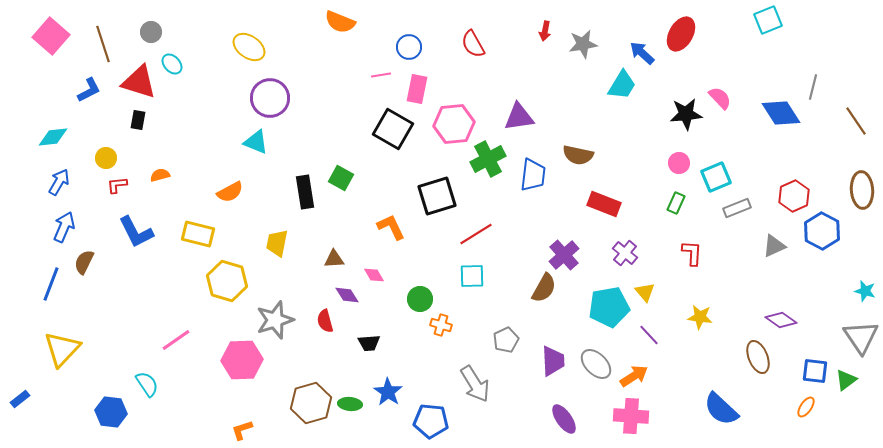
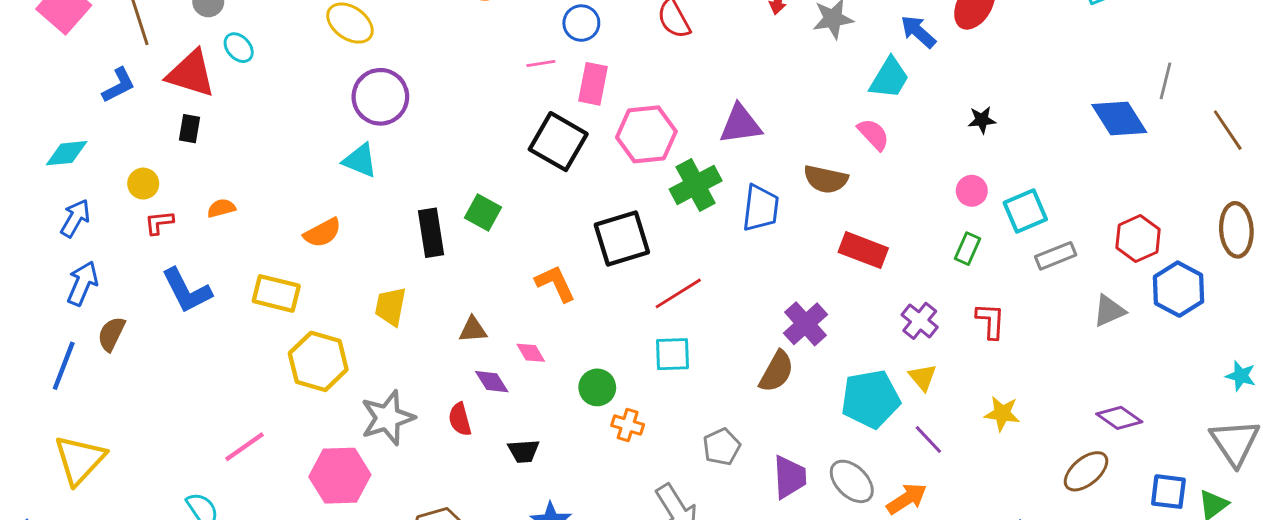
pink semicircle: (720, 98) -> (873, 134), moved
black star: (686, 114) -> (982, 120), size x0.6
purple cross: (625, 253) -> (920, 321), moved
brown ellipse: (758, 357) -> (1086, 471), turned 72

